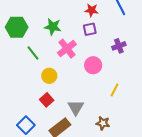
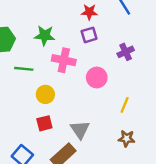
pink cross: (67, 49) -> (64, 60), turned -36
green line: (33, 53) -> (24, 69), turned -42
red square: (47, 100) -> (44, 123), turned 32
brown star: (103, 123) -> (127, 138), moved

